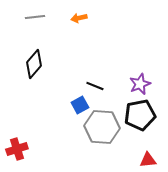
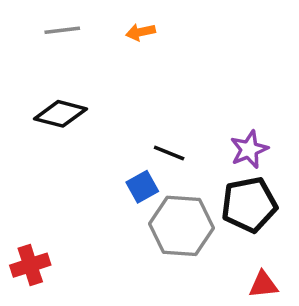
black diamond: (34, 64) -> (60, 114), turned 64

